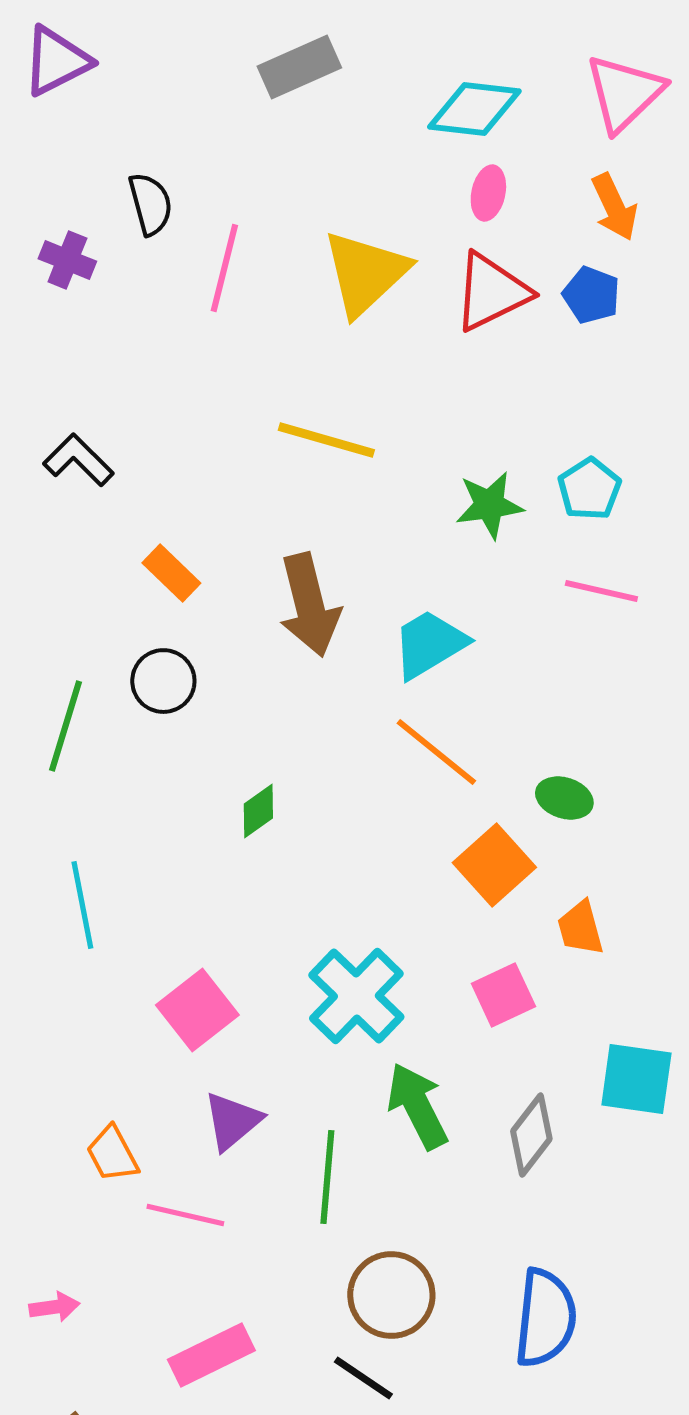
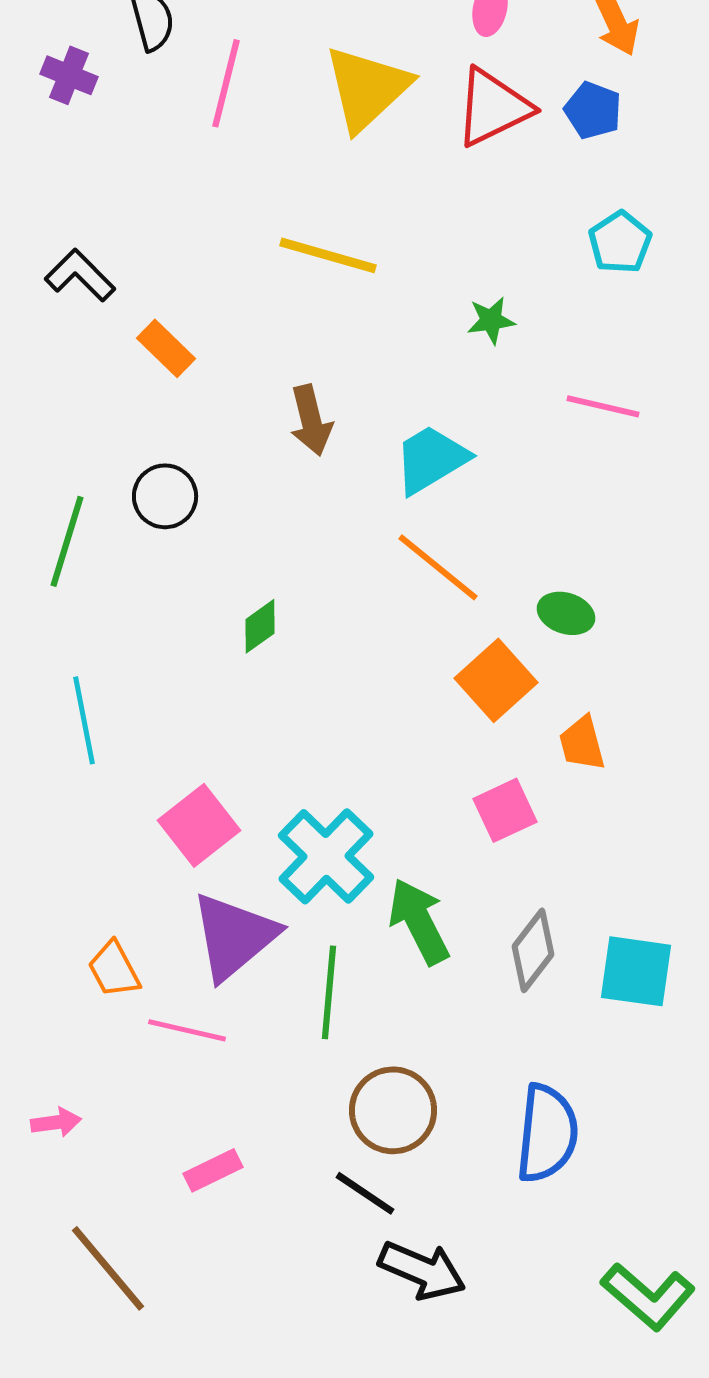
cyan pentagon: (589, 489) -> (620, 242), moved
green star: (489, 505) -> (491, 320), size x0.7
orange rectangle: (171, 573) -> (166, 348), moved
brown arrow: (309, 605) -> (311, 420), size x0.7
cyan cross: (356, 996) -> (326, 856), moved
cyan square: (636, 1079) -> (636, 971), moved
purple triangle: (232, 1121) -> (234, 936), size x1.5
pink rectangle: (211, 1355) -> (213, 1170), size x0.7

